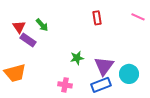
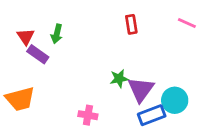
green arrow: (42, 25) -> (57, 34), turned 56
green star: (77, 58) -> (119, 79), moved
blue rectangle: (101, 85) -> (152, 115), moved

